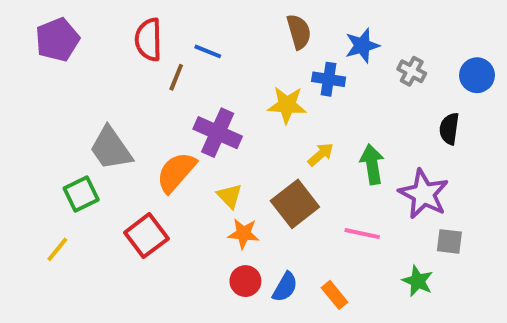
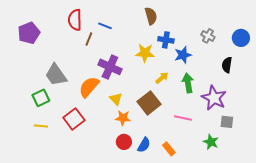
purple pentagon: (57, 40) -> (29, 33), moved
blue star: (362, 46) -> (183, 55), moved
yellow line: (57, 249) -> (41, 126), moved, turned 56

